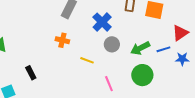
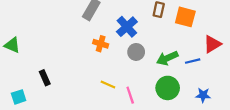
orange cross: (62, 40) -> (101, 44), moved
blue star: (182, 59) -> (203, 95), moved
yellow line: (87, 60) -> (108, 84), moved

